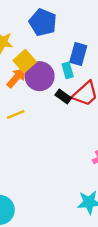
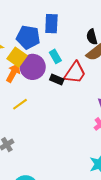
blue pentagon: (43, 22) -> (28, 37), moved
blue rectangle: (78, 54) -> (51, 24), moved

